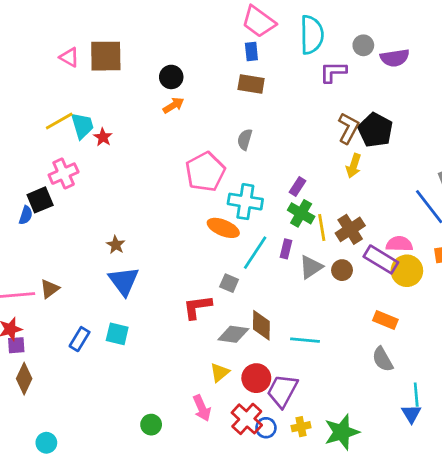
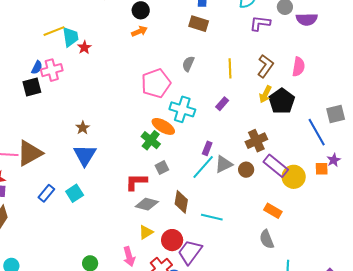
black pentagon: (375, 130) -> (282, 101), moved
green cross: (301, 213) -> (151, 140), moved
blue semicircle: (26, 215) -> (37, 67), moved
yellow line: (322, 228) -> (230, 68), moved
pink semicircle: (399, 244) -> (299, 67), moved, turned 90
cyan line: (255, 253) -> (203, 167), moved
gray square: (229, 283) -> (162, 168), turned 32
brown triangle: (50, 289) -> (30, 153), size x1.8
cyan square: (117, 334) -> (75, 193), turned 36
gray diamond: (233, 334) -> (147, 204), moved

